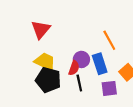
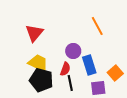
orange line: (109, 40) -> (97, 26), moved
purple circle: (81, 59) -> (73, 51), moved

